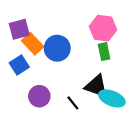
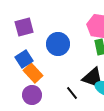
orange rectangle: (33, 44) -> (33, 73), moved
purple circle: (39, 96) -> (32, 95), moved

